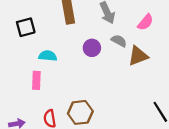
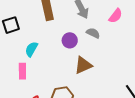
cyan semicircle: (48, 56) -> (31, 49), turned -63
brown triangle: (138, 56) -> (83, 65), moved

